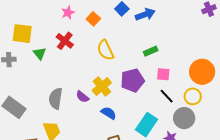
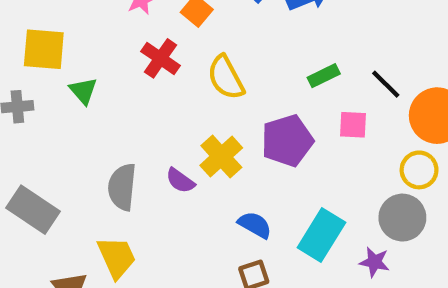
red cross: (65, 41) -> (160, 58), moved
black line: (167, 96) -> (386, 84), moved
blue semicircle: (109, 113) -> (255, 225), moved

